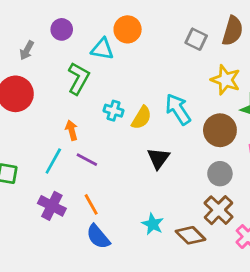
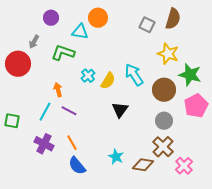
gray arrow: (27, 50) -> (34, 42), moved
green L-shape: (79, 78) -> (63, 53), turned -100
cyan cross: (114, 111) -> (88, 76), turned 32
brown diamond: (191, 235) -> (143, 165), turned -35

